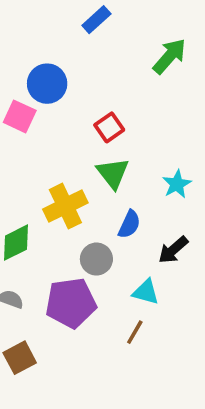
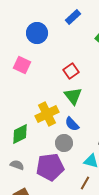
blue rectangle: (96, 20) -> (73, 17), moved
blue circle: (47, 84) -> (37, 33), moved
blue semicircle: (129, 224) -> (72, 124), moved, turned 112

